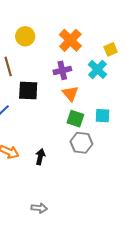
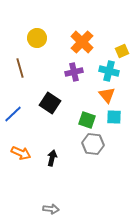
cyan cross: (97, 69) -> (109, 71), turned -30
black square: (28, 91) -> (50, 103), moved, turned 30
orange triangle: (70, 94) -> (107, 95), moved

